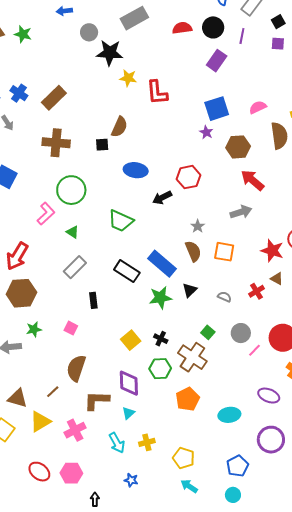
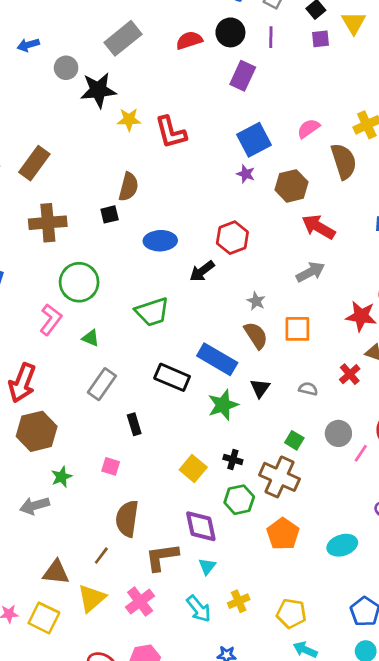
green trapezoid: (121, 221) -> (152, 312), turned -32

